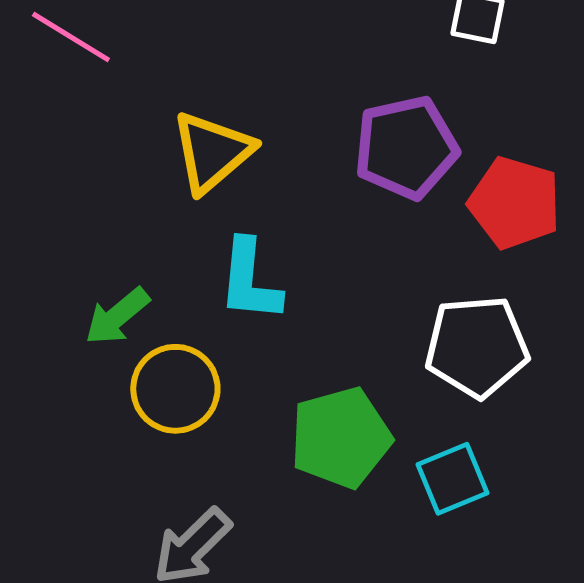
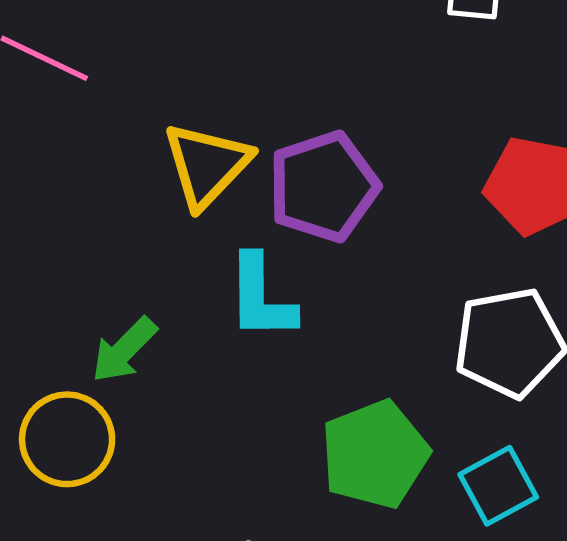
purple pentagon: (406, 147) -> (323, 187), moved
yellow circle: (175, 389) -> (67, 439), moved

